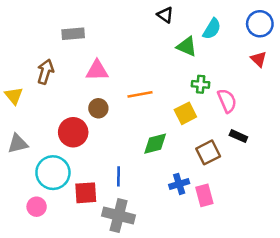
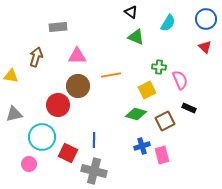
green triangle: (187, 46) -> (136, 37), moved
yellow triangle: (14, 96) -> (11, 76), turned -42
brown circle: (98, 108) -> (78, 86), size x1.5
green diamond: (155, 144) -> (136, 114), moved, turned 30
red square: (86, 193) -> (68, 153), turned 30

